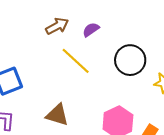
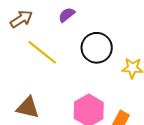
purple semicircle: (91, 30) -> (67, 15), moved

